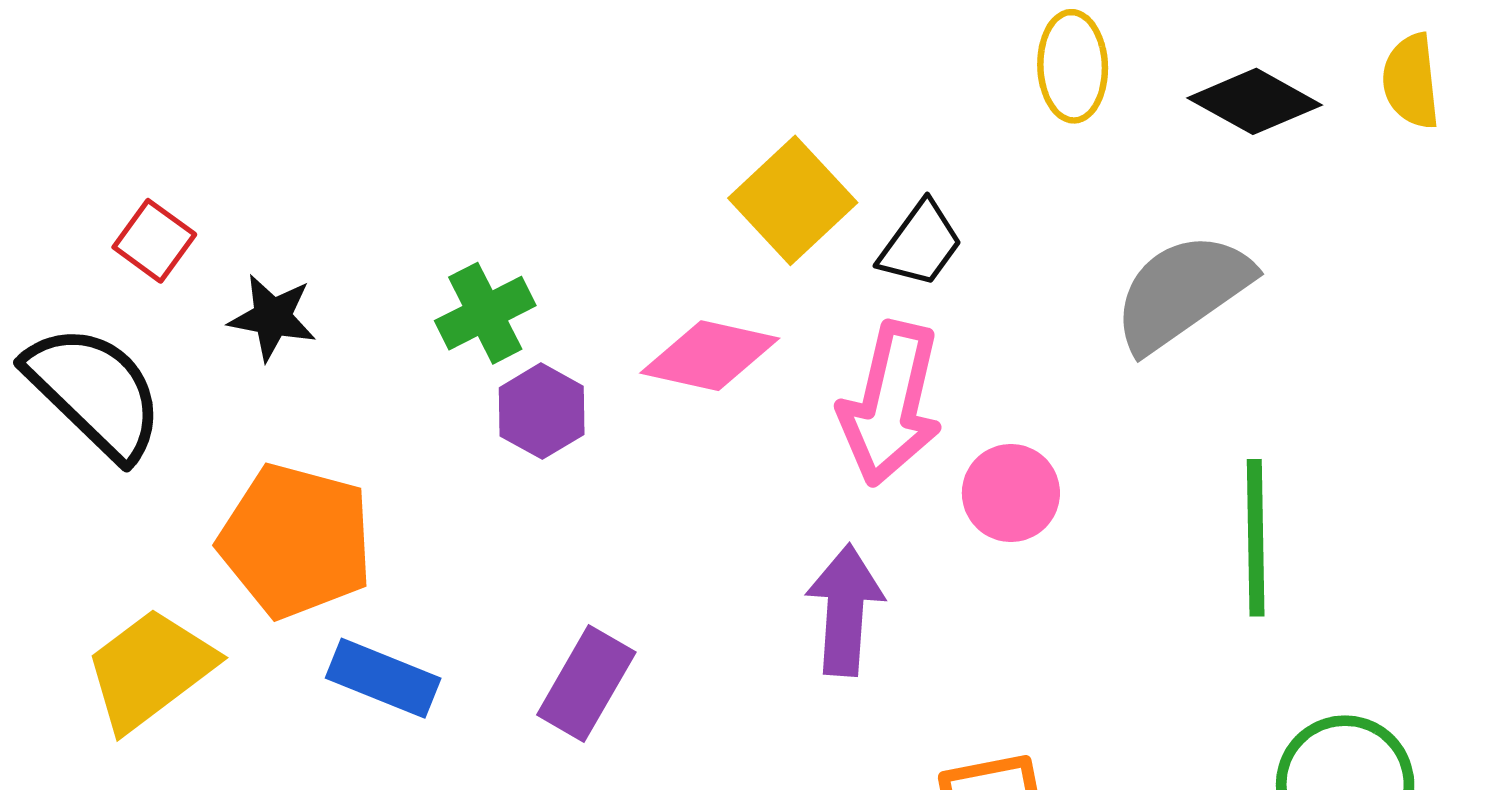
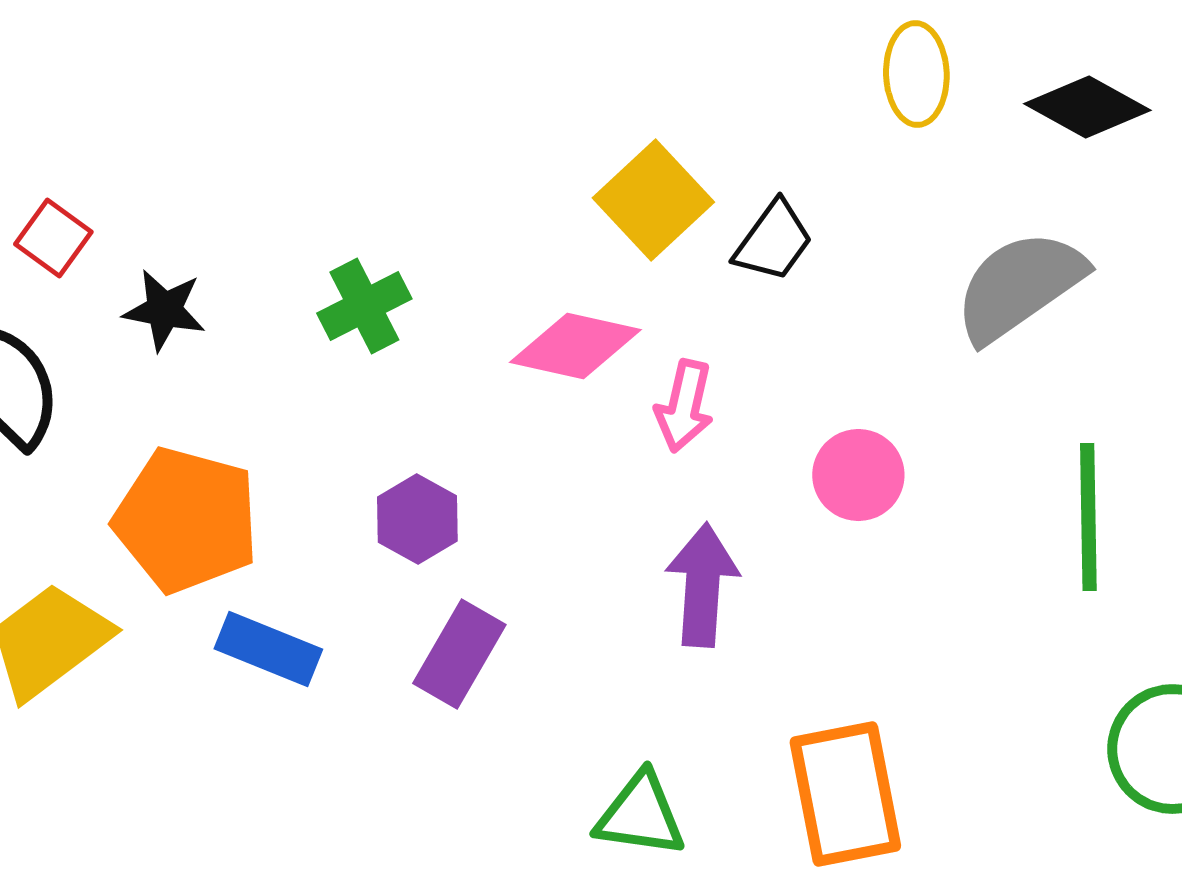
pink arrow: (891, 404) -> (684, 406), moved, size x0.6
purple hexagon: (542, 411) -> (417, 519), moved

